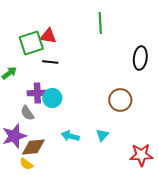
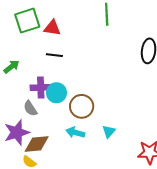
green square: (31, 43) -> (27, 21), moved
brown circle: (120, 100) -> (82, 106), moved

